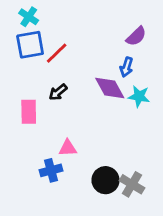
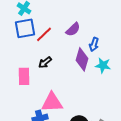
purple semicircle: (136, 36) -> (73, 29), moved
purple diamond: (110, 88) -> (82, 59), turned 45
pink triangle: (68, 148) -> (52, 102), size x1.6

